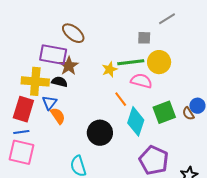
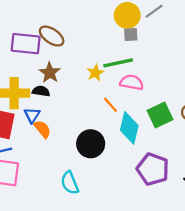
purple rectangle: (53, 55) -> (26, 44), moved
yellow circle: (159, 62) -> (127, 15), moved

